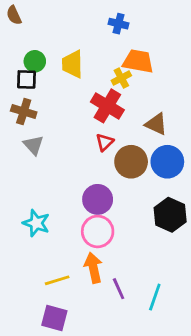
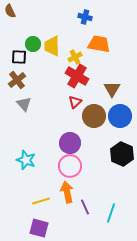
green circle: (35, 61) -> (33, 44), moved
yellow cross: (121, 78) -> (75, 57), moved
brown cross: (24, 112) -> (17, 80), turned 36
brown triangle: (156, 124) -> (112, 89), turned 36

